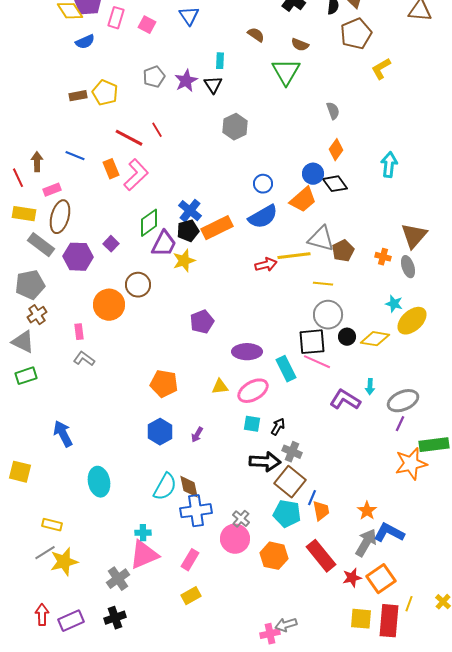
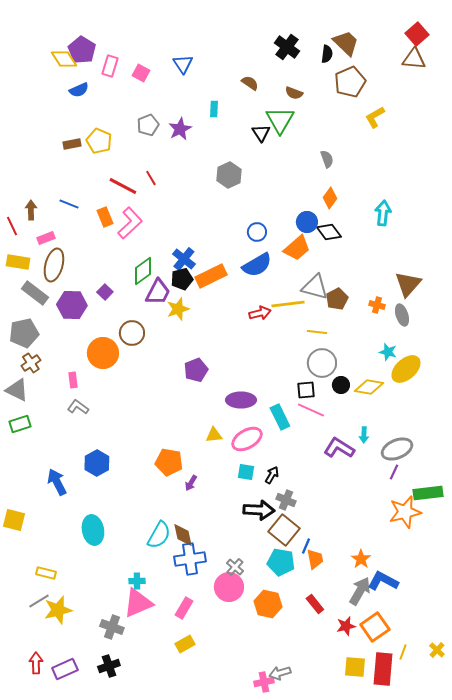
black triangle: (213, 85) -> (261, 133), moved
black square: (312, 342) -> (306, 390), size x0.7
orange pentagon: (164, 384) -> (169, 462), moved
blue hexagon: (160, 432) -> (97, 463), moved
red rectangle: (321, 556) -> (315, 604), size x0.6
gray cross: (118, 579) -> (112, 627), turned -35

